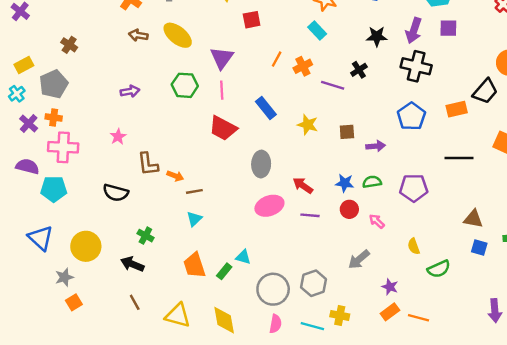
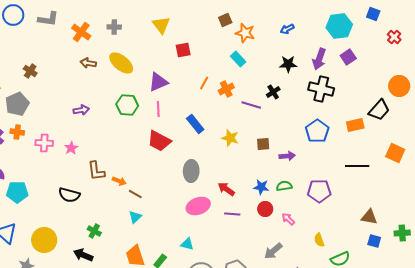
purple square: (448, 28) -> (348, 57), turned -35
purple triangle: (222, 58) -> (158, 82), turned 30
pink cross: (63, 147) -> (44, 143), moved, size x0.7
brown line: (194, 191) -> (135, 194), turned 40
cyan triangle: (243, 257) -> (187, 244), moved

